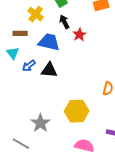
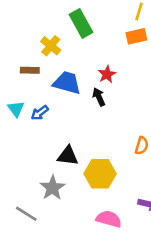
black arrow: (64, 22) -> (99, 97), moved
cyan triangle: (13, 53) -> (16, 109), moved
black triangle: (49, 70) -> (68, 156), moved

